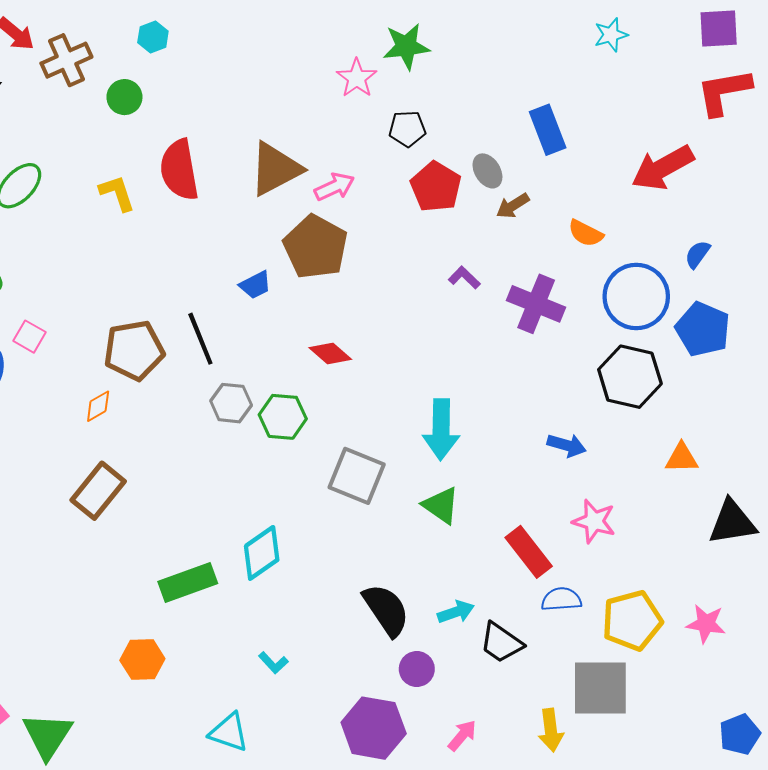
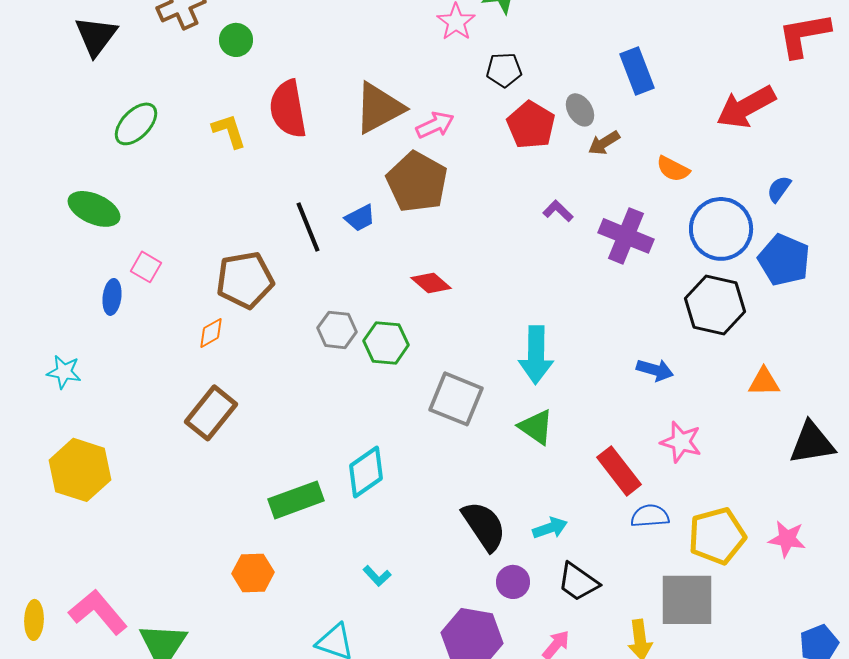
black line: (200, 339) -> (308, 227), moved
black trapezoid: (501, 643) -> (578, 582), moved

